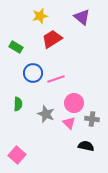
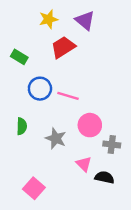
purple triangle: (82, 17) -> (85, 20), moved
pink line: (56, 79) -> (68, 96), turned 36
pink triangle: (69, 123) -> (84, 164), moved
pink square: (17, 155) -> (34, 188), moved

